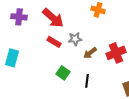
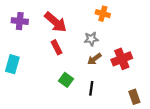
gray star: (75, 39) -> (91, 39), moved
red rectangle: (54, 42) -> (57, 47), turned 32

